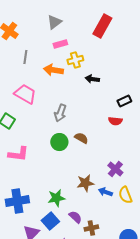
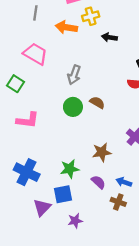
blue arrow: (105, 192) -> (124, 182), moved
blue cross: (17, 201) -> (27, 172), turned 35
purple semicircle: (75, 217) -> (98, 182), moved
blue square: (50, 221) -> (63, 194), turned 30
brown cross: (91, 228) -> (118, 202), moved, turned 32

